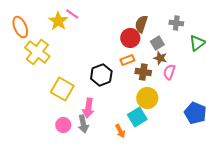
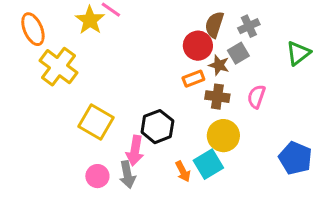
gray cross: (176, 23) -> (249, 26), moved, turned -32
brown star: (160, 58) -> (219, 65), moved
black hexagon: (101, 75) -> (157, 127), moved
orange arrow: (120, 131) -> (183, 172), moved

